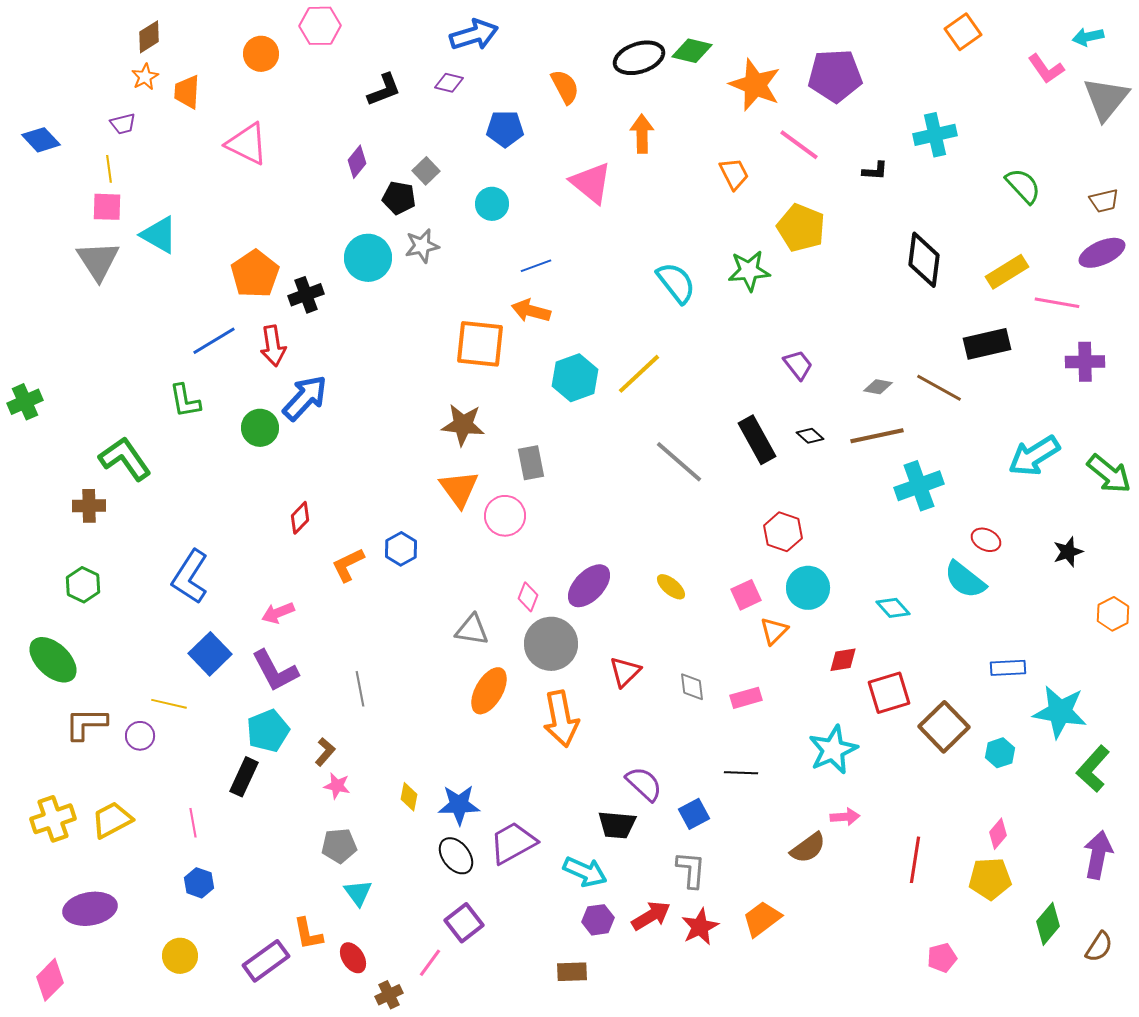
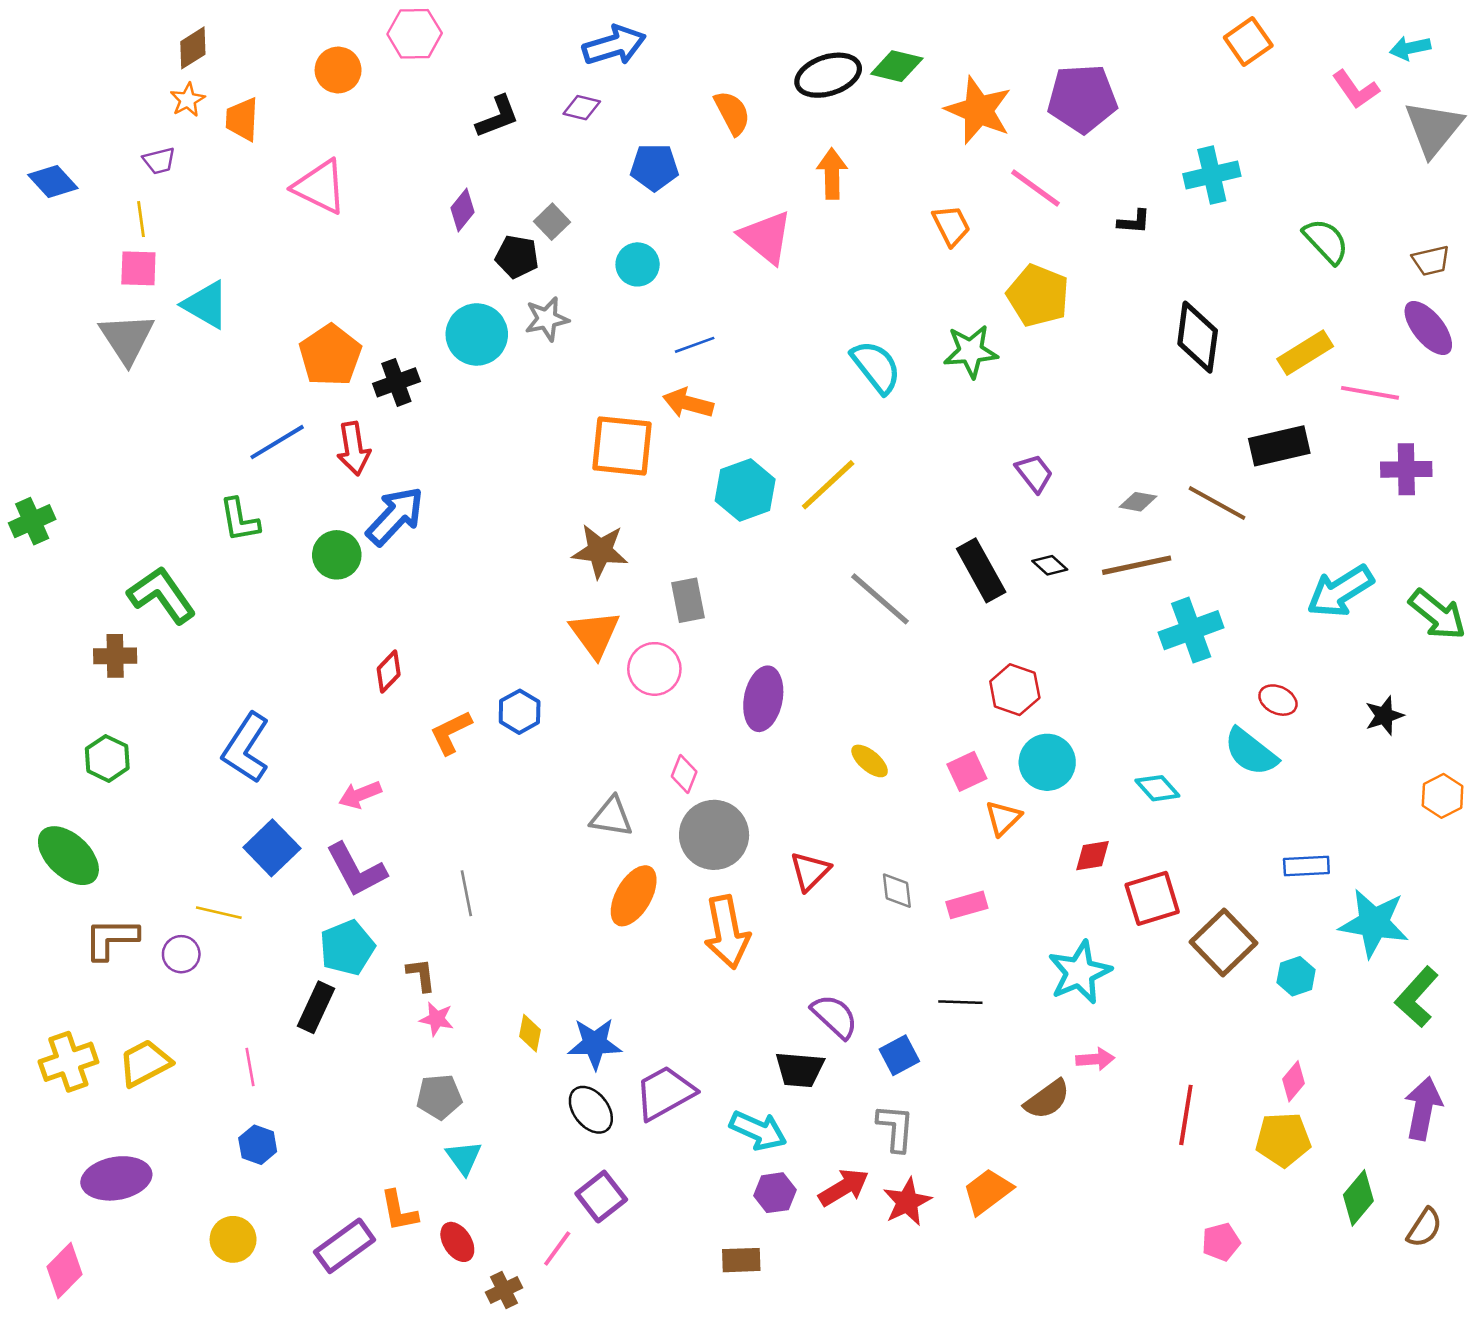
purple ellipse: (1102, 253) -> (1428, 328), turned 75
purple ellipse: (589, 586) -> (763, 699), moved, turned -33
brown L-shape: (325, 752) -> (421, 975), turned -48

